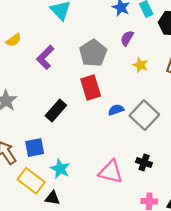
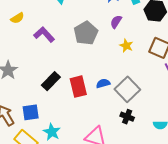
purple L-shape: (45, 57) -> (44, 34), turned 90
red rectangle: (91, 88) -> (78, 87), moved
black cross: (144, 163) -> (127, 117), moved

